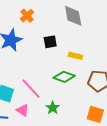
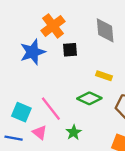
orange cross: (27, 16) -> (53, 26), size x1.5
black square: (50, 42) -> (70, 50), moved

